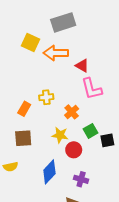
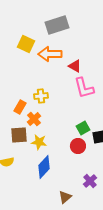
orange cross: (72, 112) -> (34, 119), moved
yellow star: (60, 135) -> (39, 142), moved
red circle: (74, 150) -> (78, 146), moved
purple cross: (81, 179) -> (90, 181), moved, turned 32

